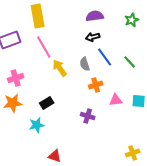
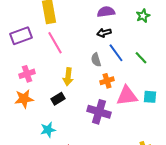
yellow arrow: (60, 68) -> (68, 77), moved, turned -138
pink triangle: (116, 100) -> (127, 96), size x1.6
purple cross: (88, 116) -> (99, 112), size x1.6
cyan star: (37, 125) -> (48, 130), moved

